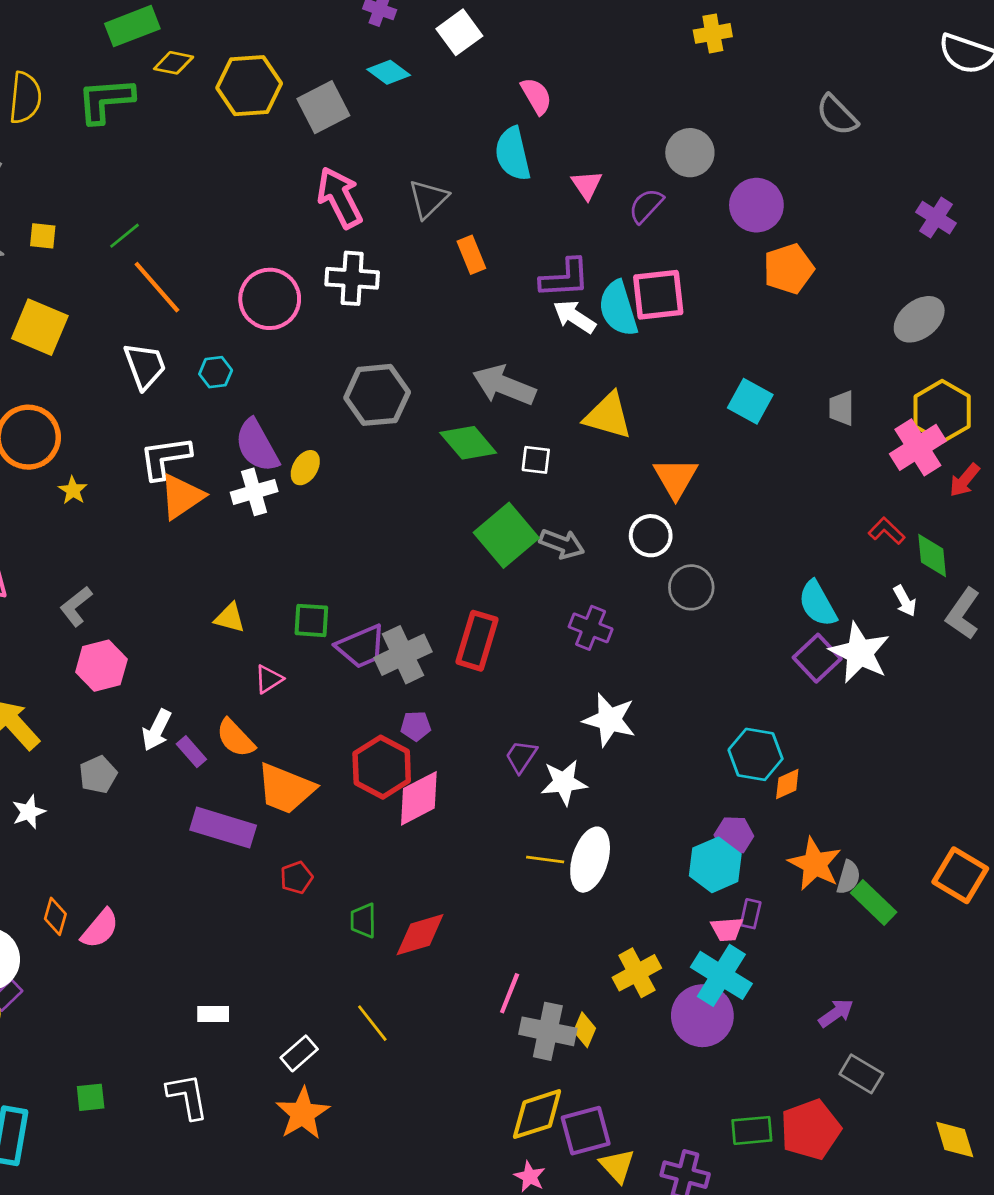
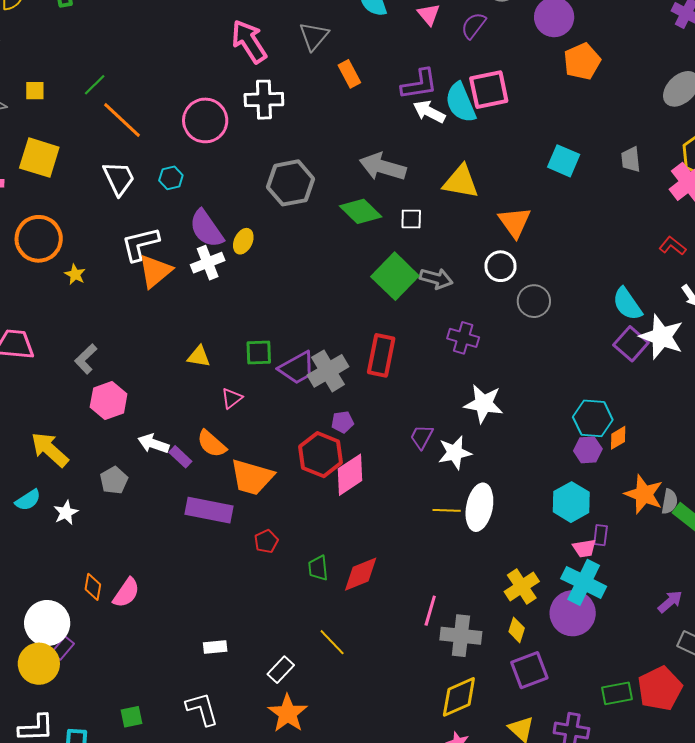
white arrow: (157, 730) -> (153, 444), turned 88
purple hexagon: (734, 835) -> (588, 450), moved
yellow diamond: (585, 1030) -> (517, 630), moved
purple square: (586, 1131) -> (529, 670), moved

